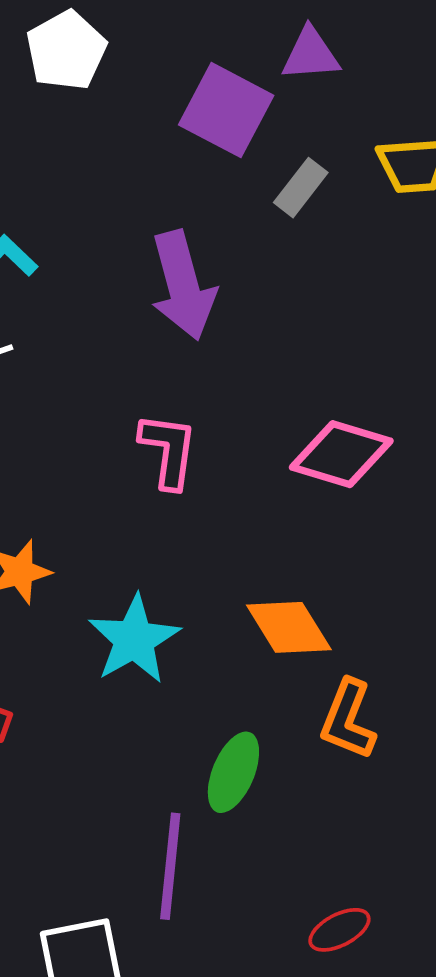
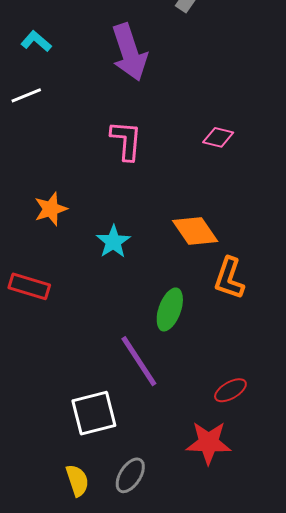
pink diamond: (341, 454) -> (218, 137), size x0.6
cyan star: (134, 639) -> (113, 242), size x0.7
purple line: (170, 866) -> (139, 361), turned -36

